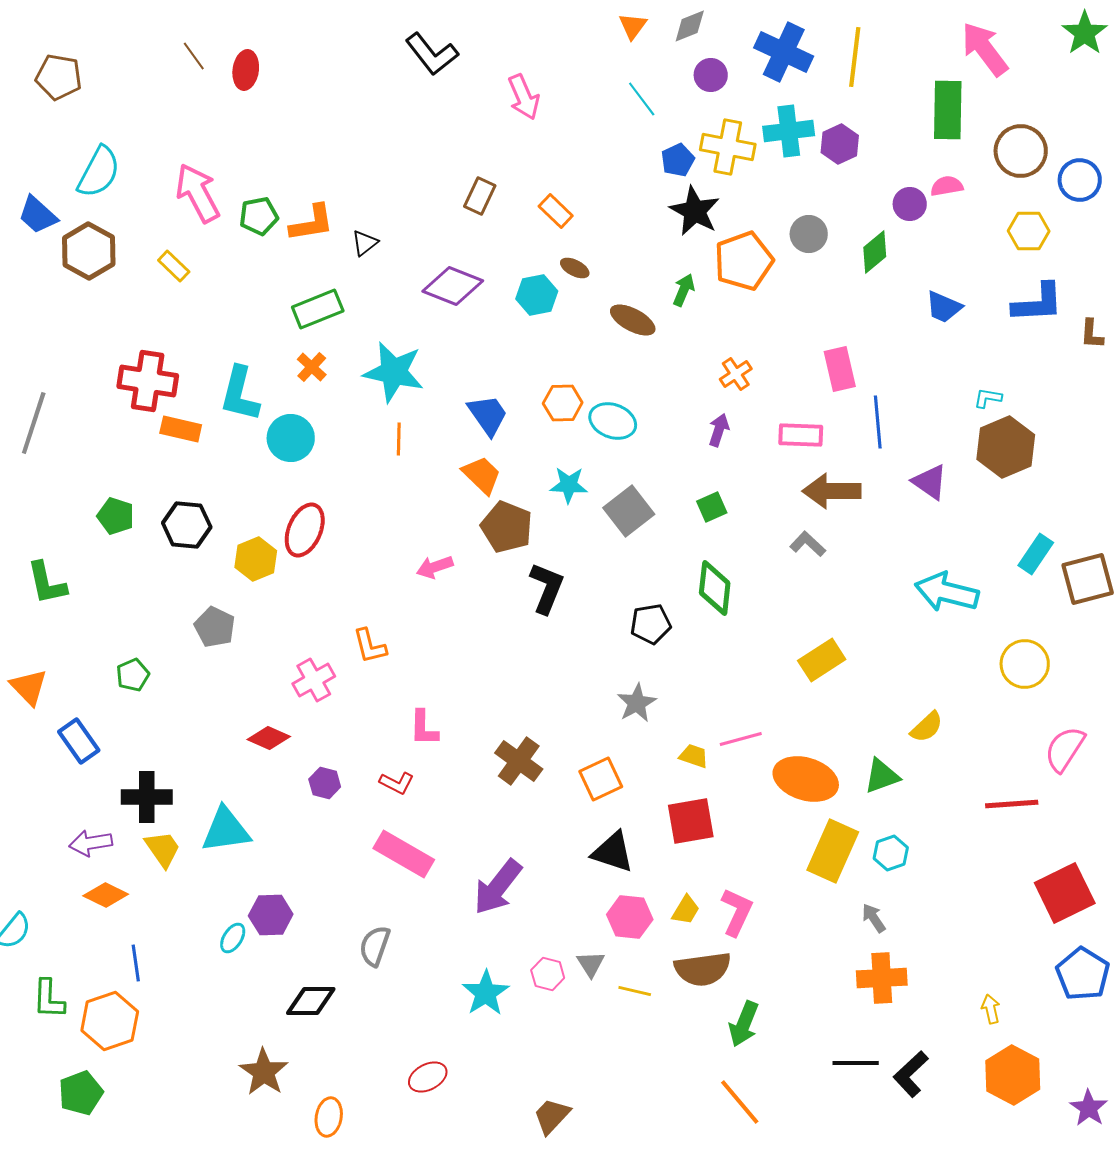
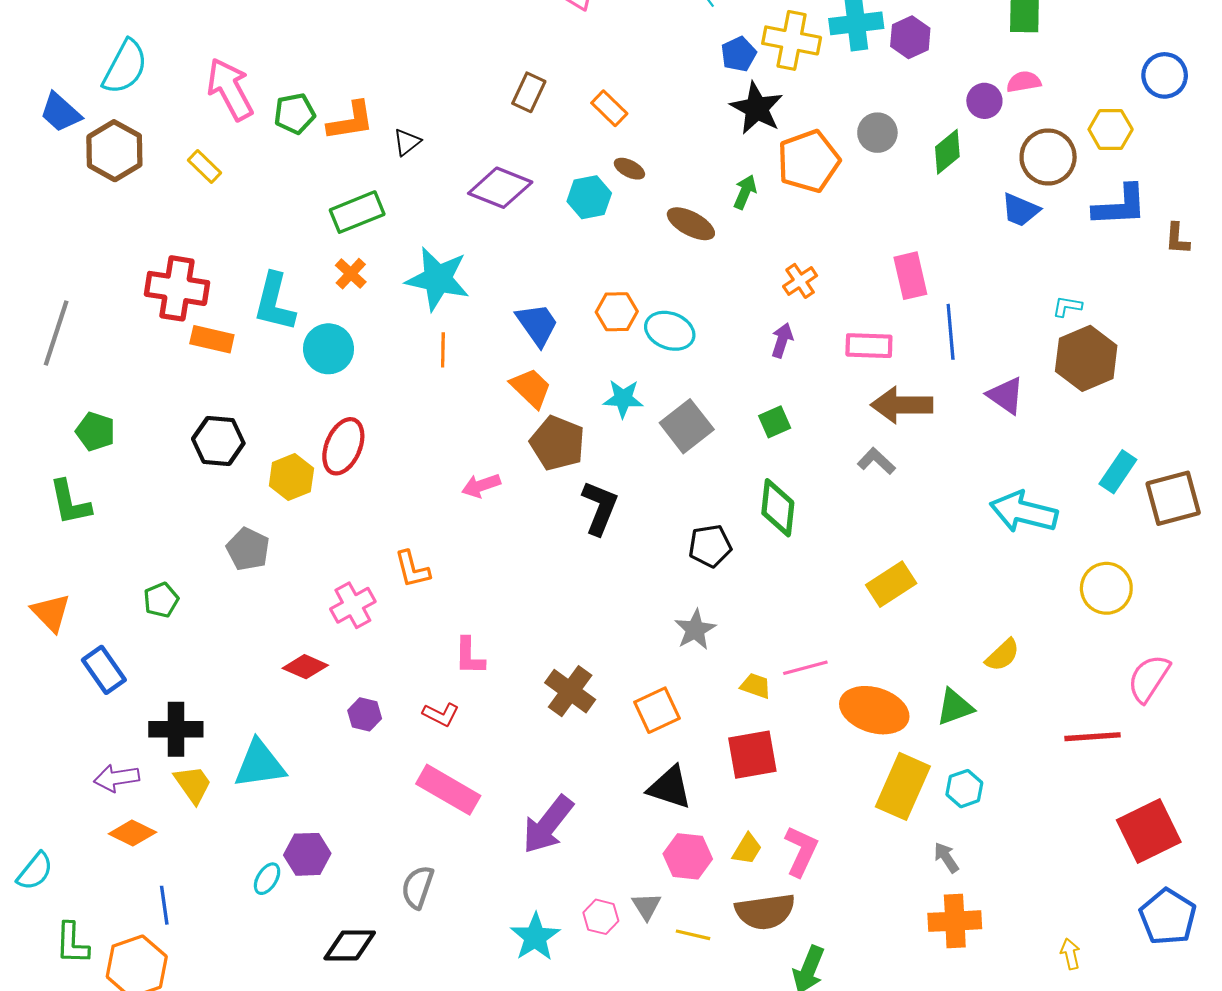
brown circle: (1021, 151) -> (1048, 157), moved
green pentagon: (116, 516) -> (95, 431), moved

